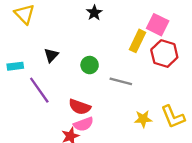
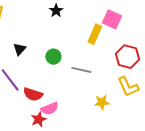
red hexagon: (164, 54) -> (127, 57), moved
red semicircle: (80, 107) -> (33, 94), moved
yellow L-shape: (173, 117) -> (128, 87), moved

